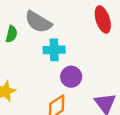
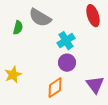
cyan cross: (54, 50) -> (66, 41), moved, turned -30

